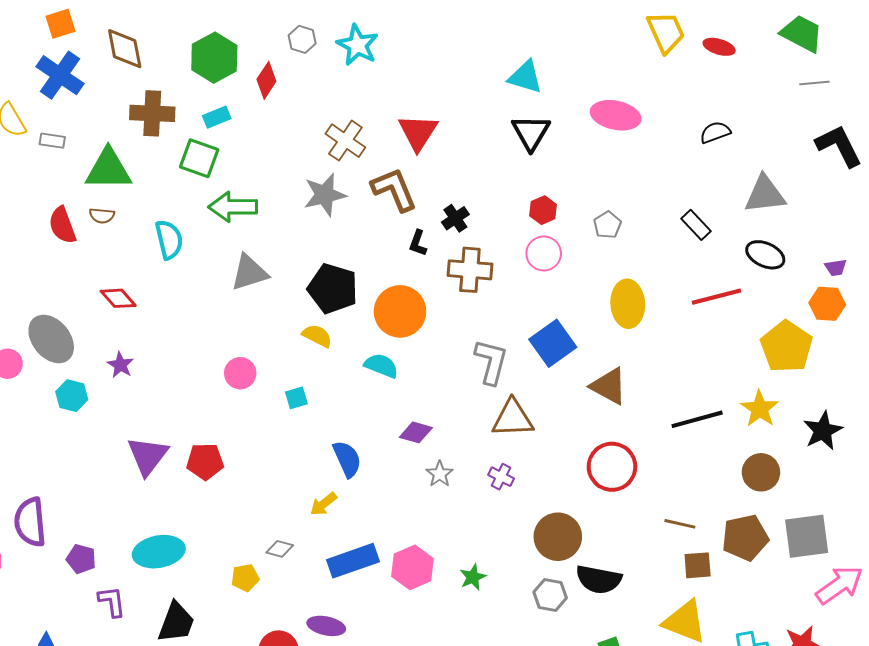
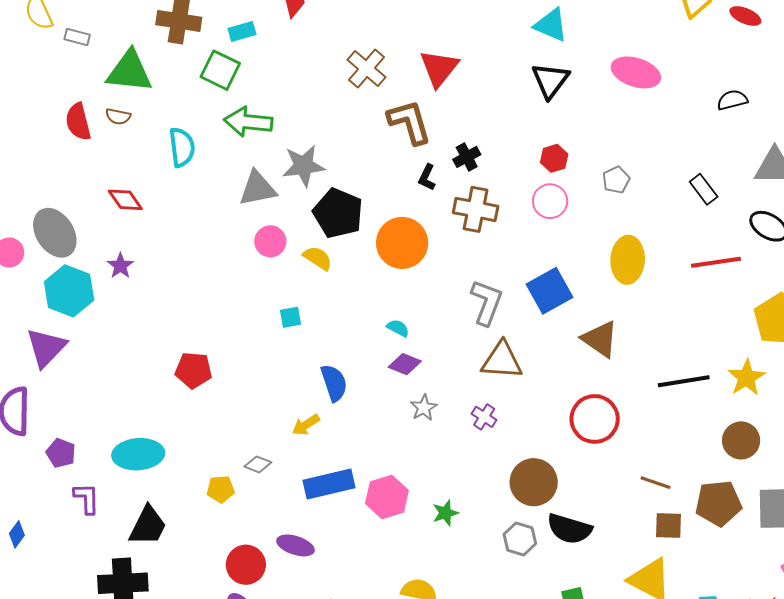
gray star: (325, 195) -> (304, 166), moved
cyan semicircle: (381, 366) -> (398, 328), moved, size x0.7
pink circle: (240, 373) -> (270, 241), moved
cyan hexagon: (72, 396) -> (69, 291), size x1.6
purple triangle: (148, 456) -> (46, 348), moved

